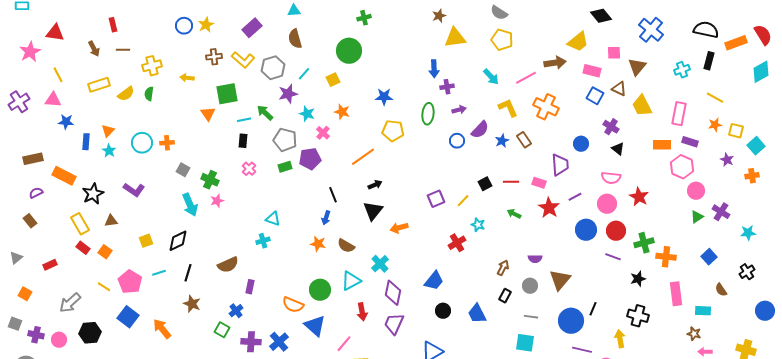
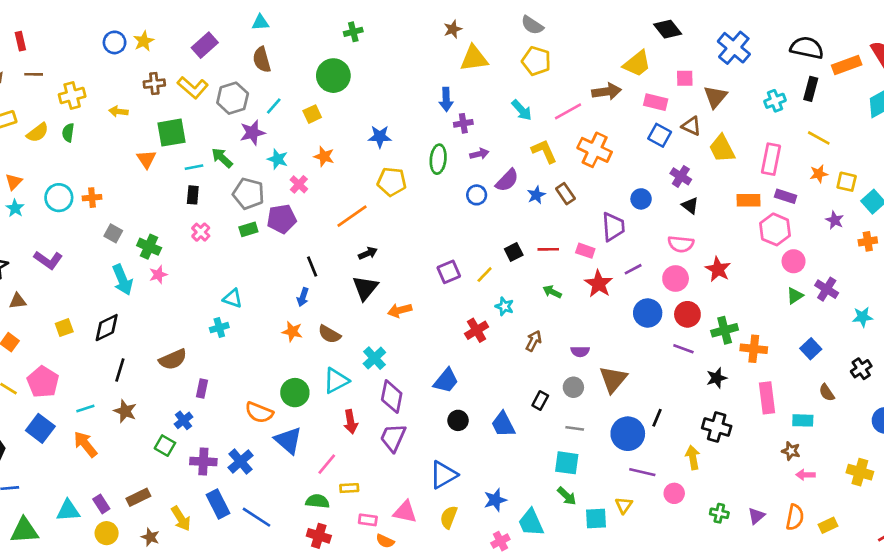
brown arrow: (503, 268) -> (534, 341), moved
cyan line: (159, 273) -> (85, 408), moved

